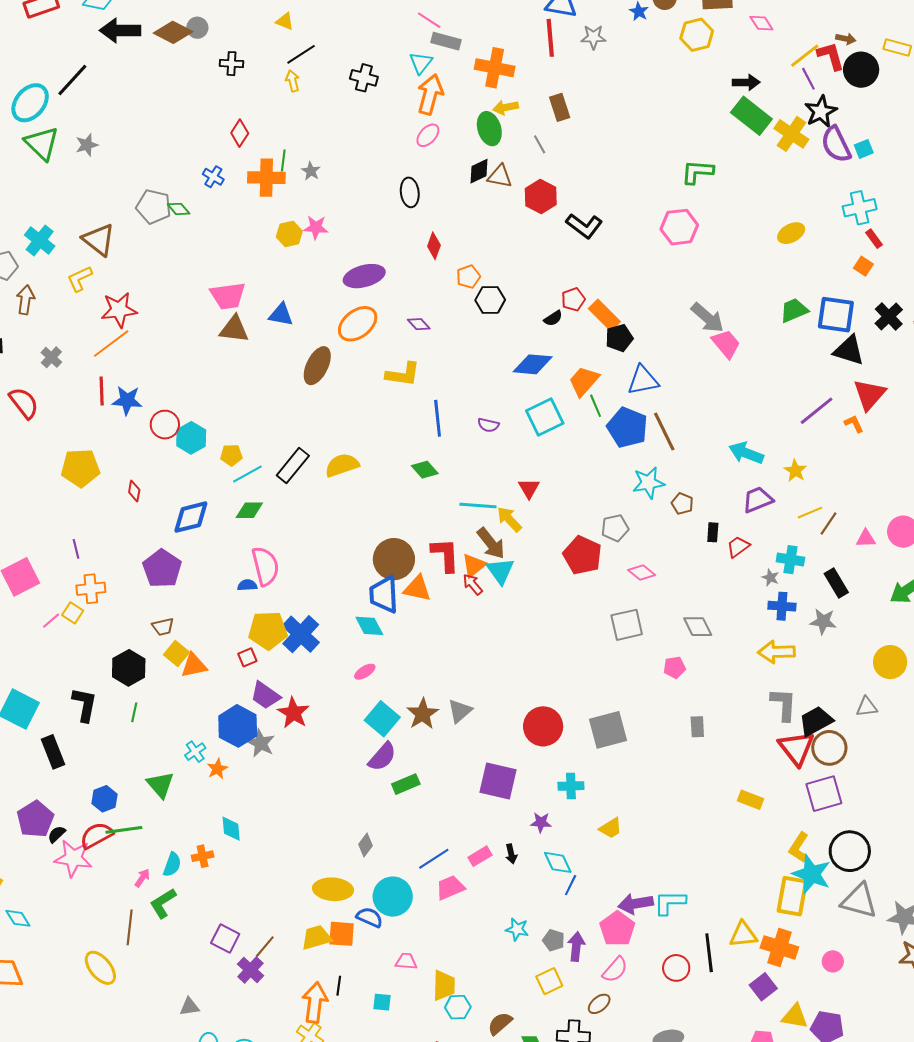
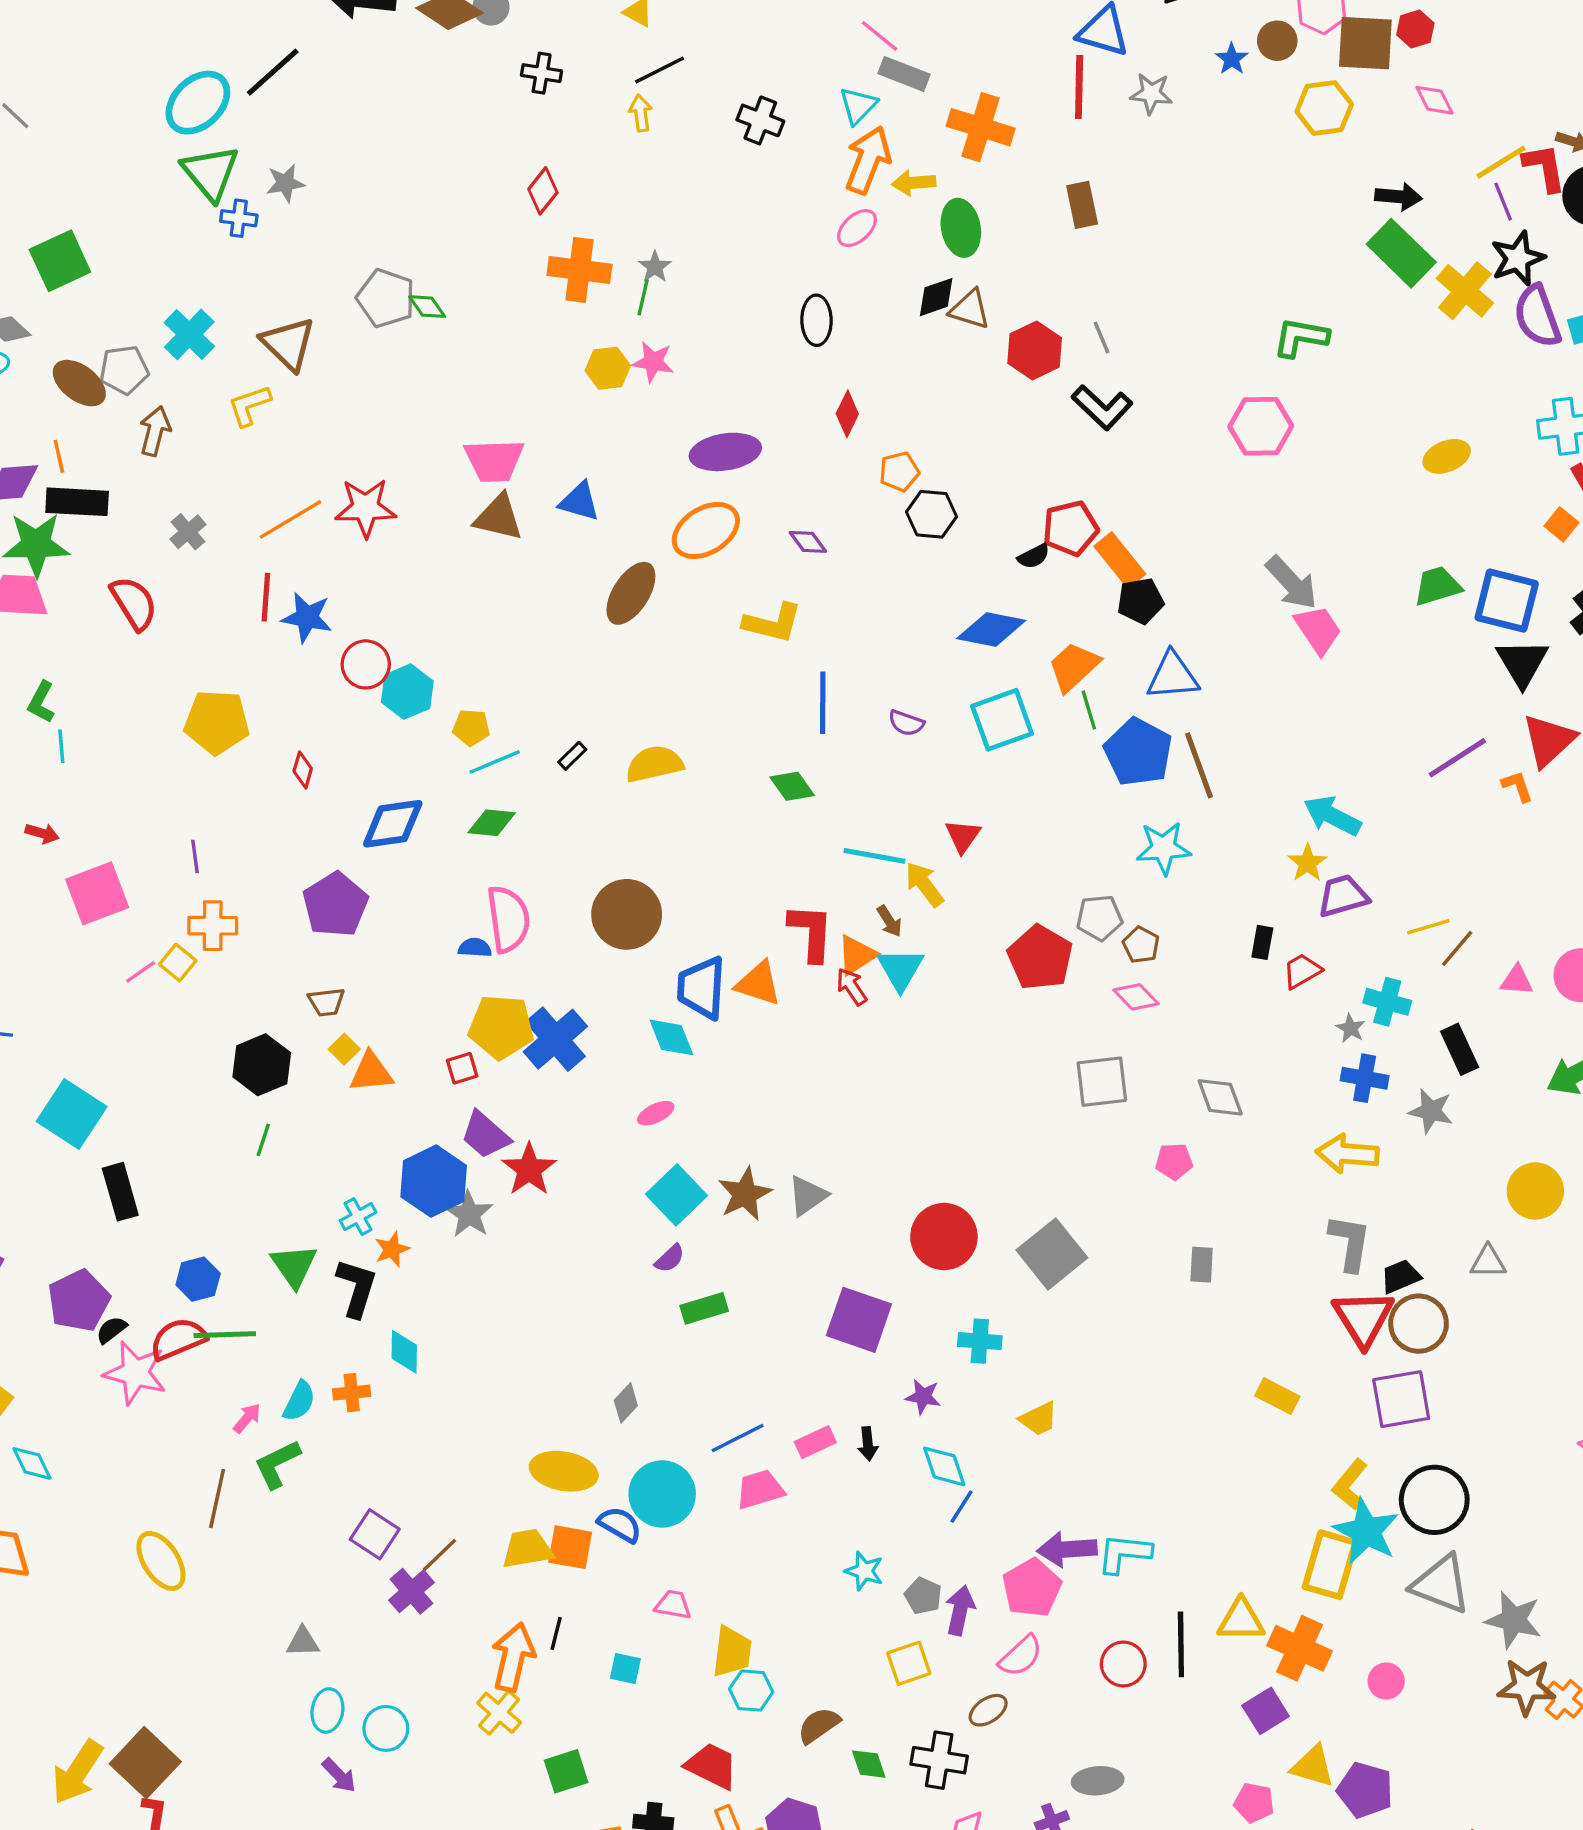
yellow arrow: (506, 107) -> (914, 183), moved
gray line: (540, 144) -> (1101, 337), moved
green line: (283, 161) -> (643, 297), moved
blue cross: (213, 177) -> (239, 218), moved, turned -30
red pentagon: (573, 299) -> (1071, 528), size x1.4
red star: (119, 310) -> (366, 508), moved
black triangle: (849, 350) -> (1522, 663), turned 36
black rectangle: (293, 465) -> (572, 756), size x0.5
yellow star: (795, 471) -> (1308, 863), moved
brown pentagon: (682, 504) -> (1141, 945), moved
brown arrow: (491, 543) -> (889, 921), size x0.6
brown circle: (394, 559) -> (627, 914), moved
yellow square: (176, 653) -> (344, 1049), size x0.7
black L-shape: (85, 705) -> (357, 1288), moved
black trapezoid: (816, 721) -> (1401, 1276), size x0.7
gray square: (608, 730) -> (1052, 1254), turned -30
purple semicircle: (382, 757) -> (670, 1259), size x0.6

